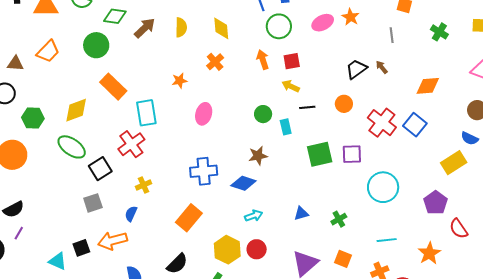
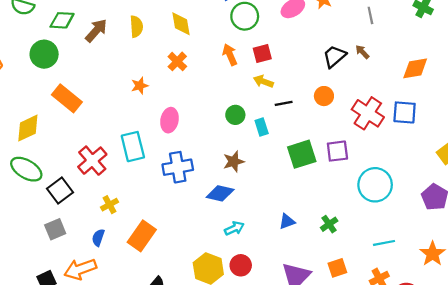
cyan rectangle: (146, 113) -> (133, 147), moved
blue square: (415, 125) -> (405, 112), turned -30
blue cross: (204, 171) -> (178, 167), moved
orange rectangle: (189, 218) -> (142, 236), moved
orange square: (343, 259) -> (337, 268), turned -36

